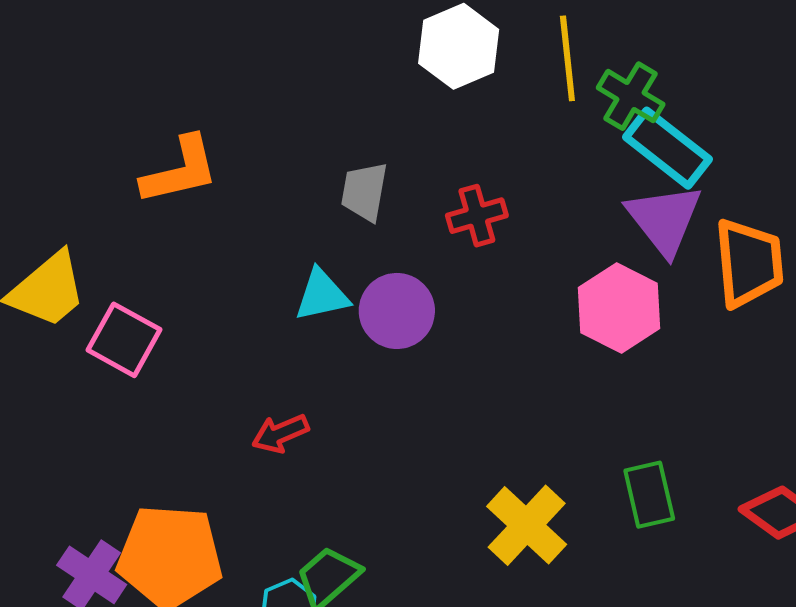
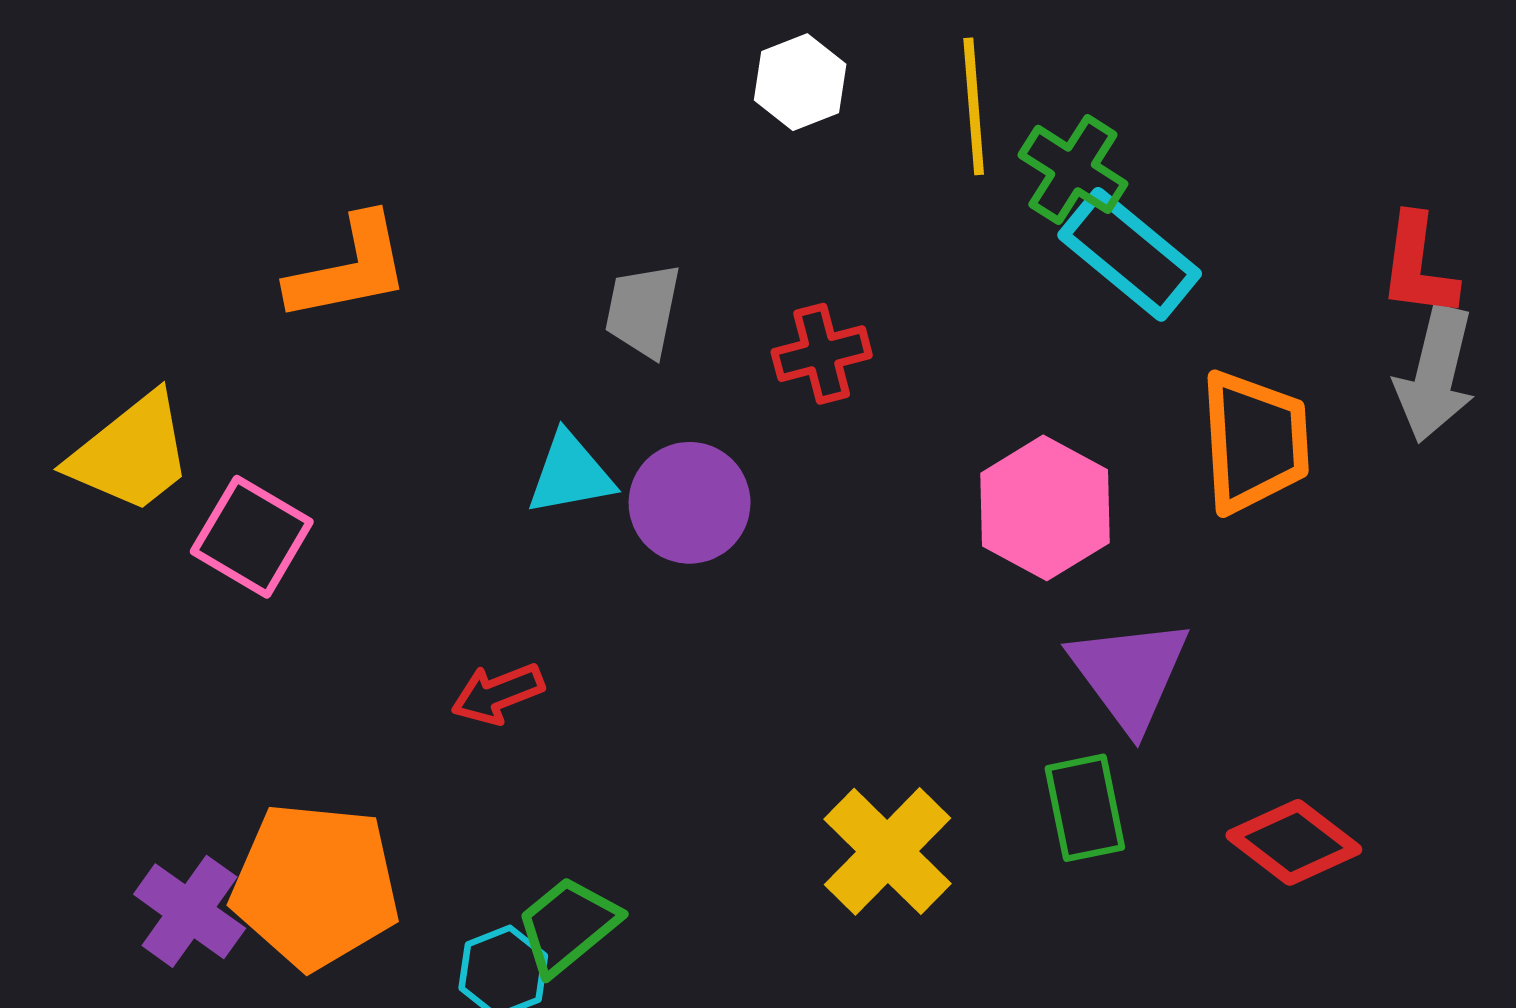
white hexagon: (459, 46) -> (800, 82), size x0.7
purple triangle: (664, 219) -> (1129, 674), moved

